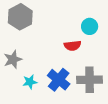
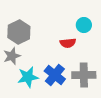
gray hexagon: (20, 17) -> (19, 32), moved
cyan star: (30, 82) -> (28, 77), size x1.5

